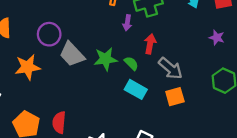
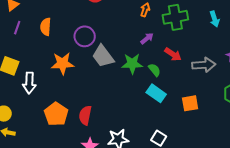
purple arrow: (127, 23) -> (147, 38), moved, turned -144
red arrow: (150, 44) -> (173, 54), turned 108
gray arrow: (170, 68) -> (204, 65), moved, turned -50

